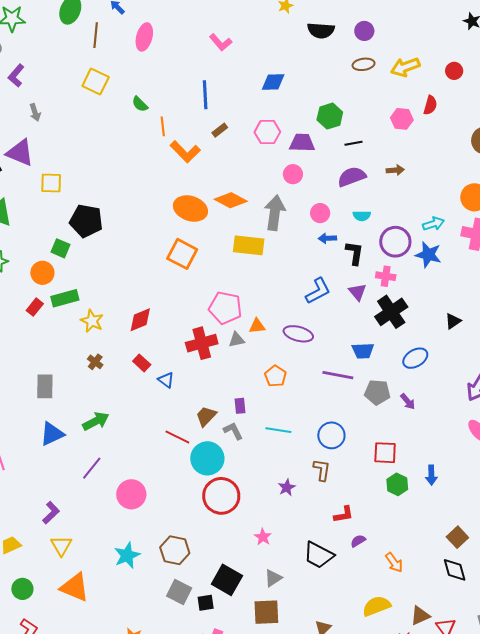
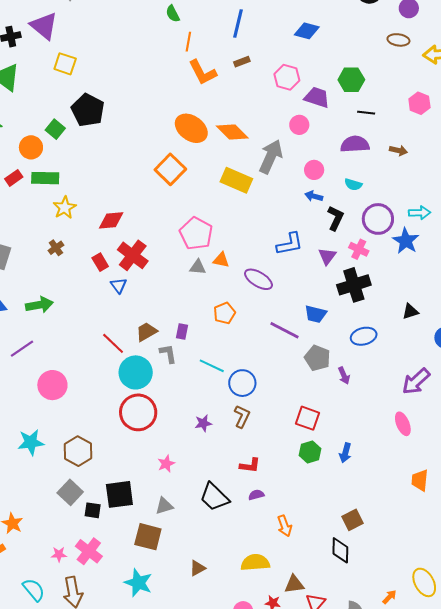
red cross: (202, 343) -> (133, 255), moved, turned 36
blue circle: (331, 435) -> (242, 383), moved
black square: (227, 580) -> (119, 494), turned 36

